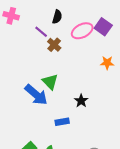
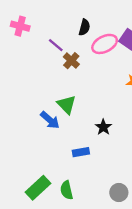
black semicircle: (57, 17) -> (84, 27), moved
blue arrow: (36, 95) -> (50, 120), size x0.7

